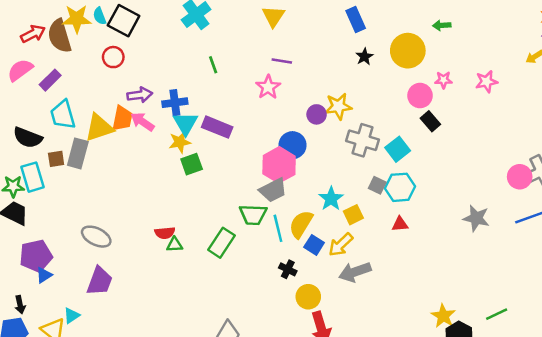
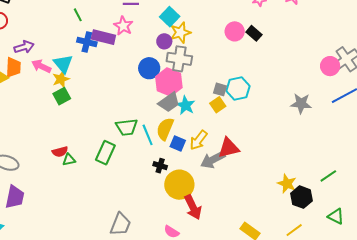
pink circle: (420, 96) -> (235, 31), moved
blue cross: (175, 103) -> (87, 42), moved, turned 30
pink arrow: (142, 122) -> (41, 66), moved
purple rectangle: (217, 127) -> (103, 37), moved
gray cross: (362, 140) -> (179, 59), moved
cyan square: (398, 149) -> (170, 17), moved
green square: (192, 164) -> (62, 96), moved
pink hexagon: (279, 165) -> (169, 82), moved
gray trapezoid: (273, 190) -> (169, 102), moved
yellow square: (353, 215) -> (218, 105), moved
red triangle: (400, 224) -> (229, 148), moved, size x1.6
yellow circle: (308, 297) -> (179, 185), size x1.5

